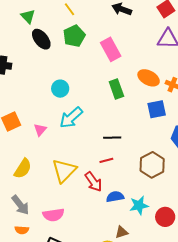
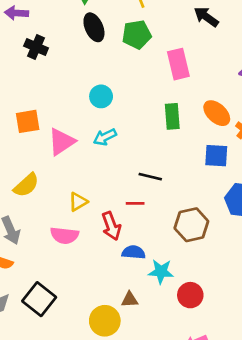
cyan arrow: (71, 118) -> (105, 137), size x0.7
pink triangle: (40, 130) -> (61, 142), size x1.6
yellow triangle: (64, 171) -> (78, 202), size x0.6
pink semicircle: (53, 215) -> (64, 235), moved

